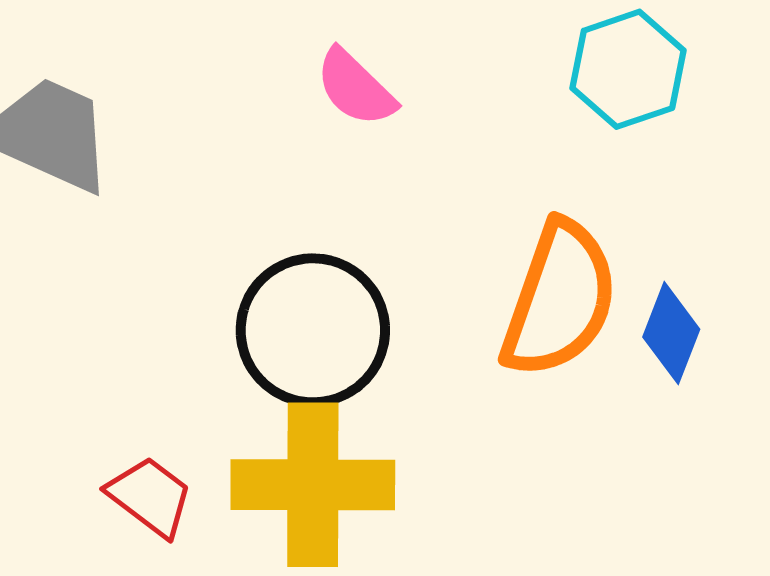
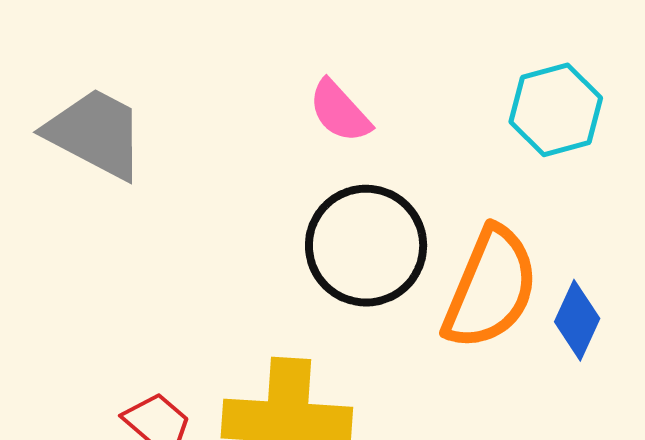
black circle: (313, 330) -> (366, 246), moved

